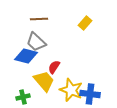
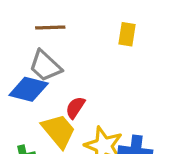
yellow rectangle: (85, 23) -> (127, 34), turned -32

